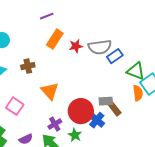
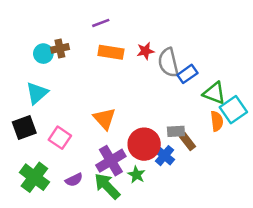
orange rectangle: (55, 39) -> (111, 52), turned 66
red star: (76, 46) -> (145, 51), moved
gray semicircle: (100, 47) -> (168, 62), turned 85
brown cross: (28, 66) -> (60, 48), moved
purple cross: (55, 124) -> (111, 161), size x1.6

